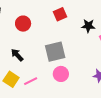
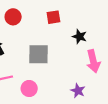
pink circle: (61, 74) -> (29, 89), moved

